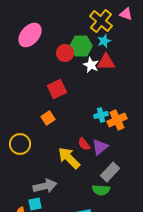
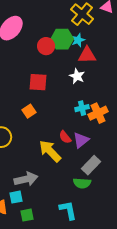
cyan star: (104, 41) -> (78, 40), moved
white star: (91, 65) -> (77, 76), moved
red square: (57, 89) -> (38, 82), turned 30

